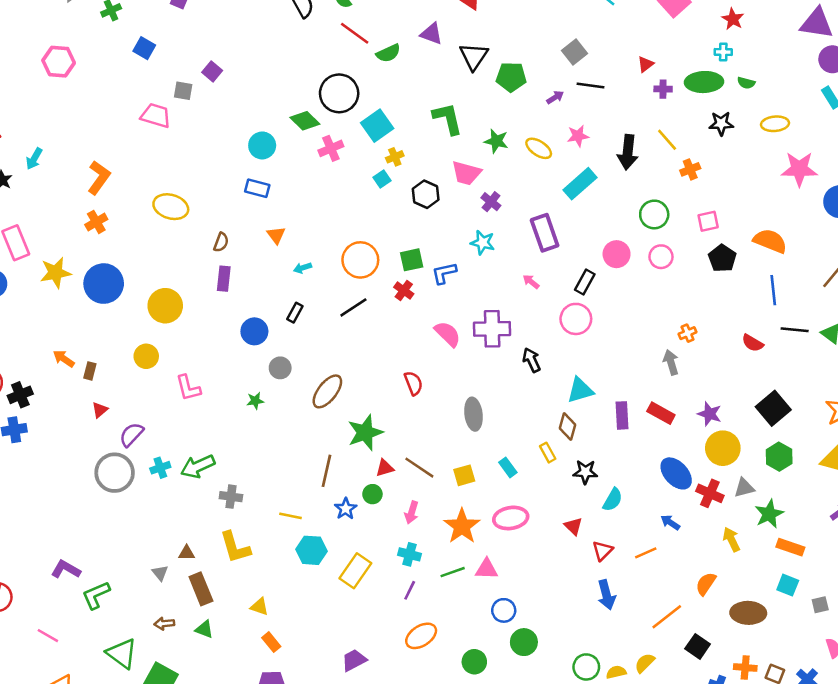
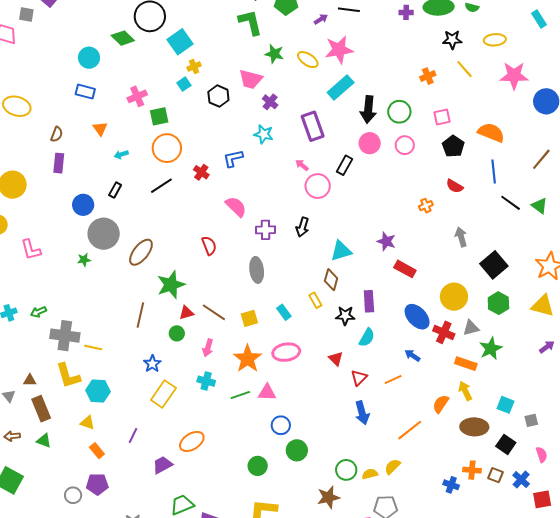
green L-shape: (448, 119) -> (250, 22), moved
pink star: (578, 136) -> (339, 50), size x1.6
yellow line: (667, 140) -> (464, 69), moved
pink cross: (331, 148) -> (137, 96), moved
black arrow: (628, 152) -> (368, 109), moved
green square: (412, 260) -> (159, 116), moved
pink circle: (576, 319) -> (318, 186), moved
purple cross: (492, 329) -> (266, 230), moved, size x0.7
black line: (795, 330) -> (511, 203), turned 30
red semicircle: (753, 343) -> (455, 186), moved
black arrow: (532, 360) -> (303, 227), turned -138
gray arrow: (671, 362) -> (461, 237), moved
gray circle: (280, 368) -> (104, 234), size x1.8
purple star: (710, 414) -> (386, 241), moved
purple rectangle: (622, 415) -> (369, 301), moved
green arrow: (198, 466) -> (38, 312), size x0.6
gray cross: (231, 497) -> (65, 336), size x1.6
blue star: (346, 509) -> (152, 364), moved
yellow line: (290, 516) -> (93, 348), moved
yellow arrow: (731, 539) -> (465, 391), moved
orange rectangle: (790, 547) -> (466, 364), moved
cyan hexagon: (311, 550) -> (98, 391), moved
purple line: (410, 590) -> (133, 435), moved
orange ellipse: (421, 636) -> (192, 441), moved
black square: (698, 646) -> (506, 444), moved

